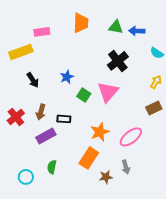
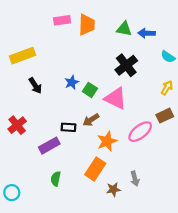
pink rectangle: (42, 32) -> (62, 20), moved
pink triangle: (108, 92) -> (116, 98), turned -45
green square: (84, 95) -> (90, 90), moved
brown arrow: (41, 112) -> (91, 120), moved, turned 42
pink ellipse: (131, 137) -> (140, 132), moved
cyan circle: (26, 177) -> (12, 193), moved

